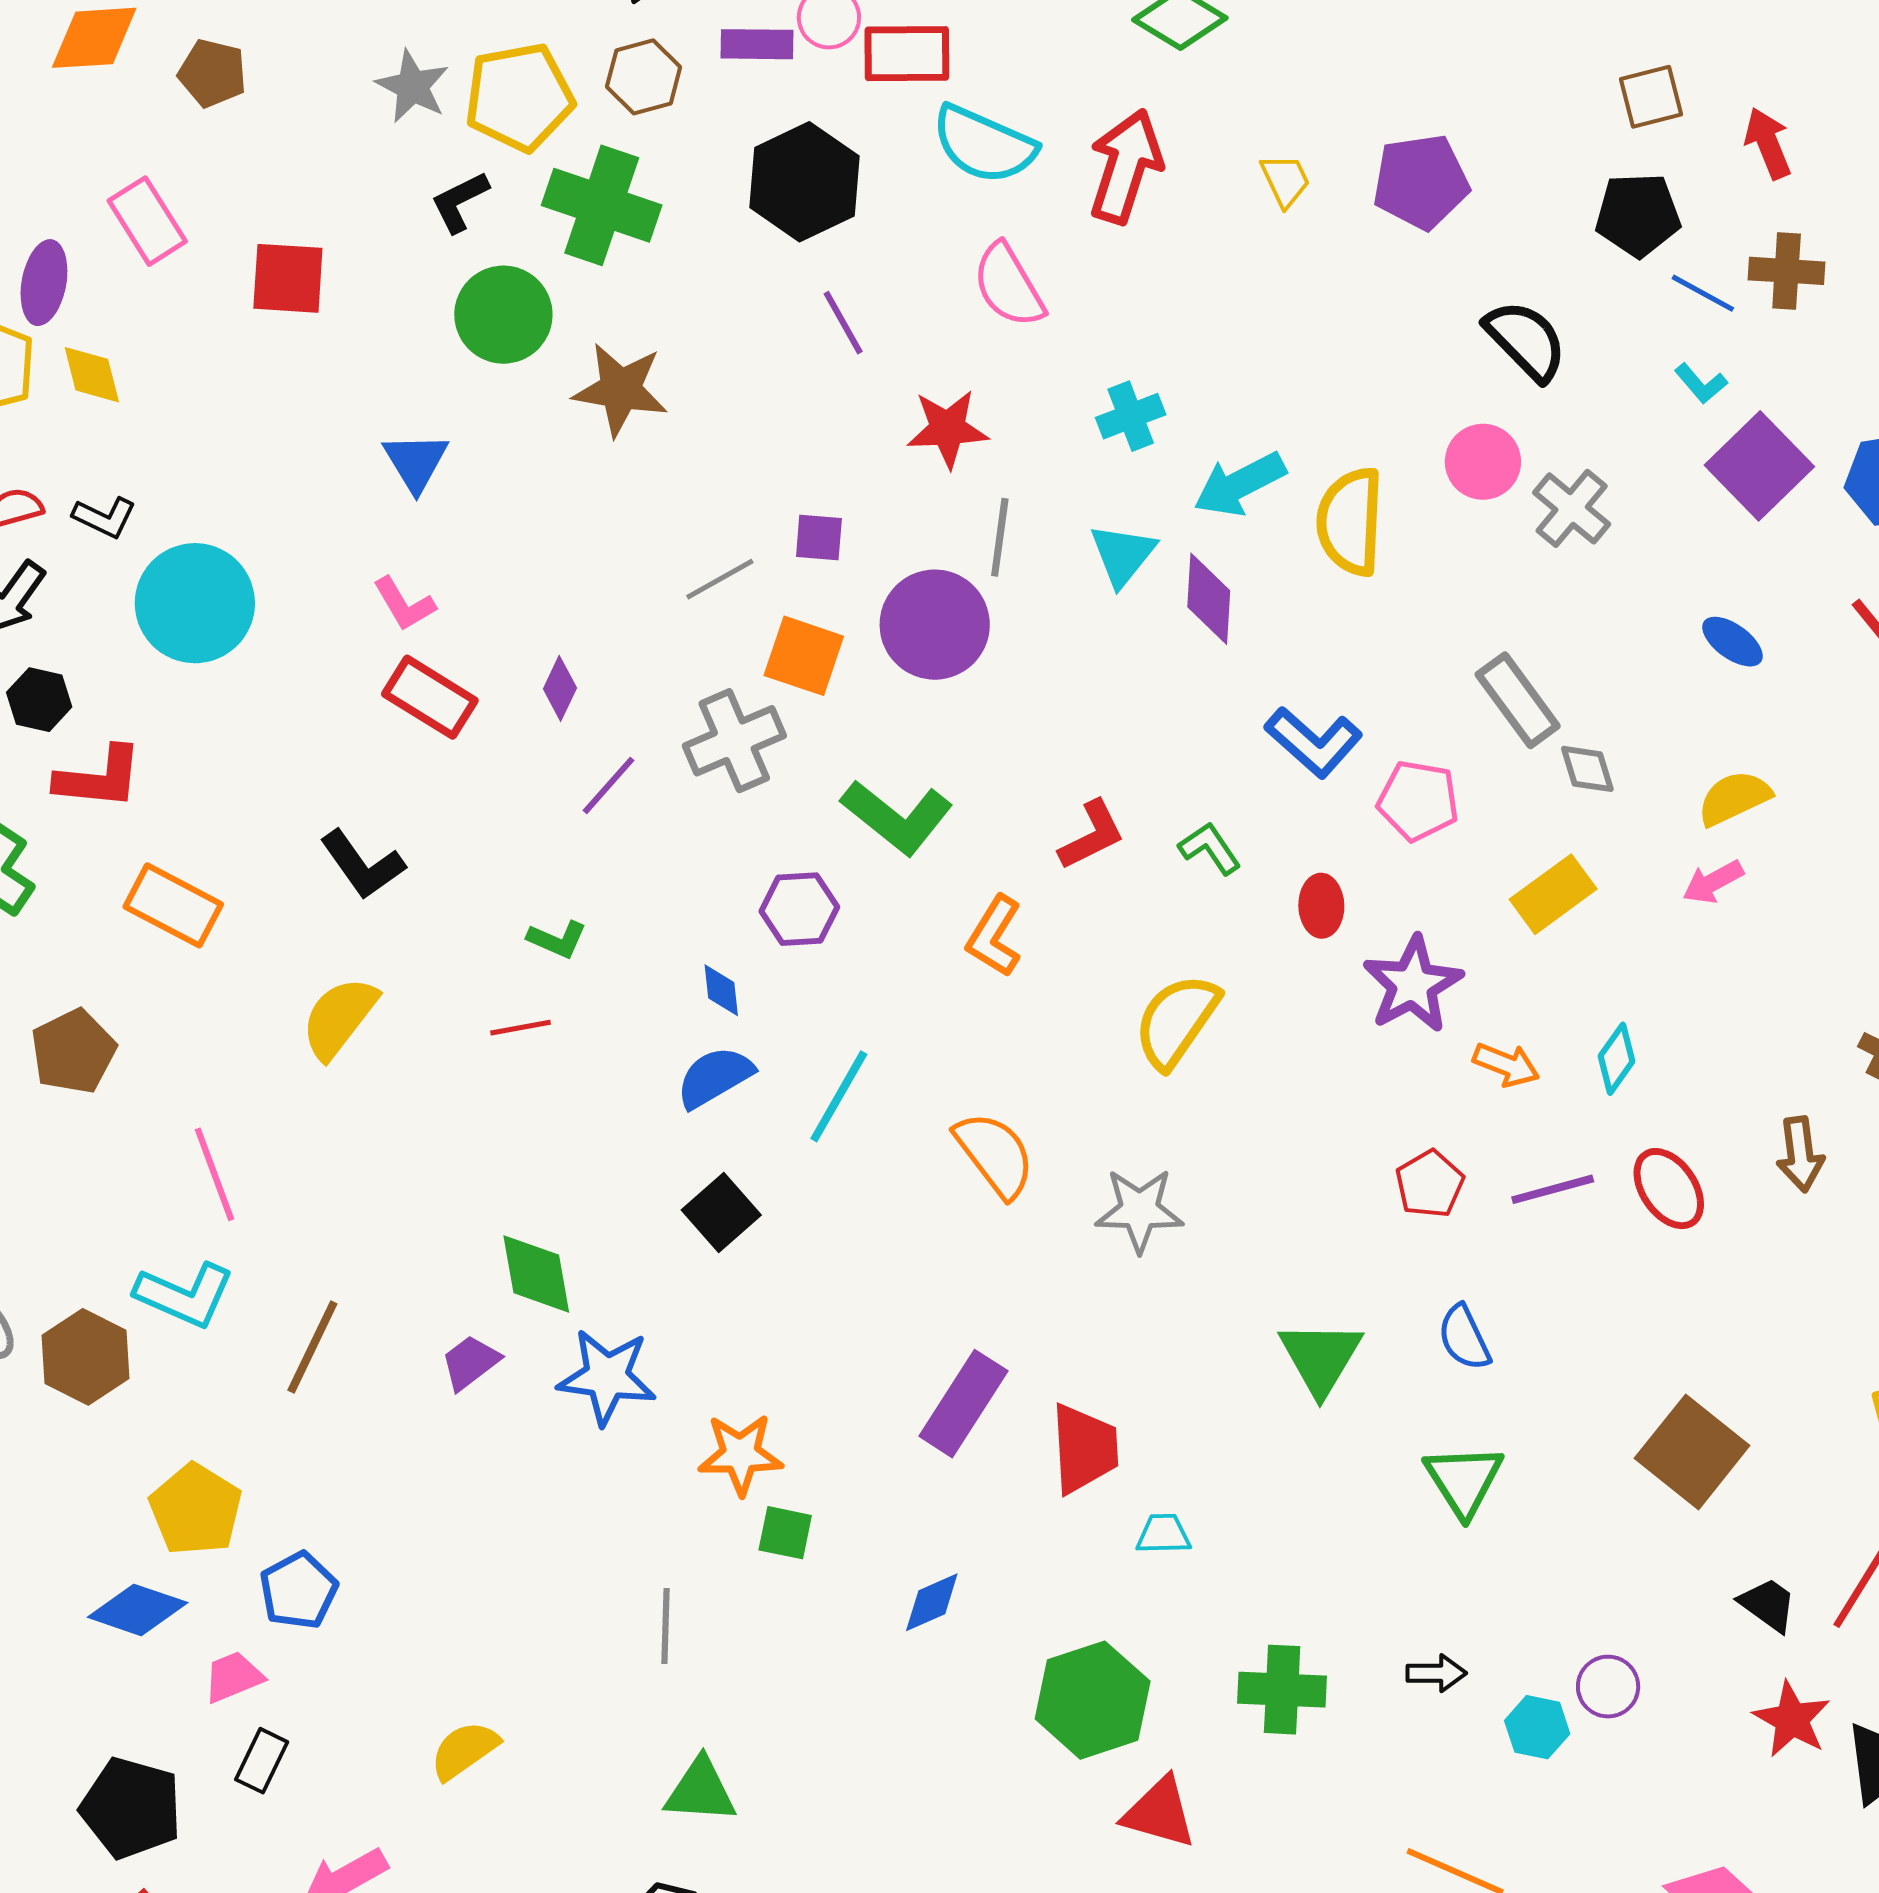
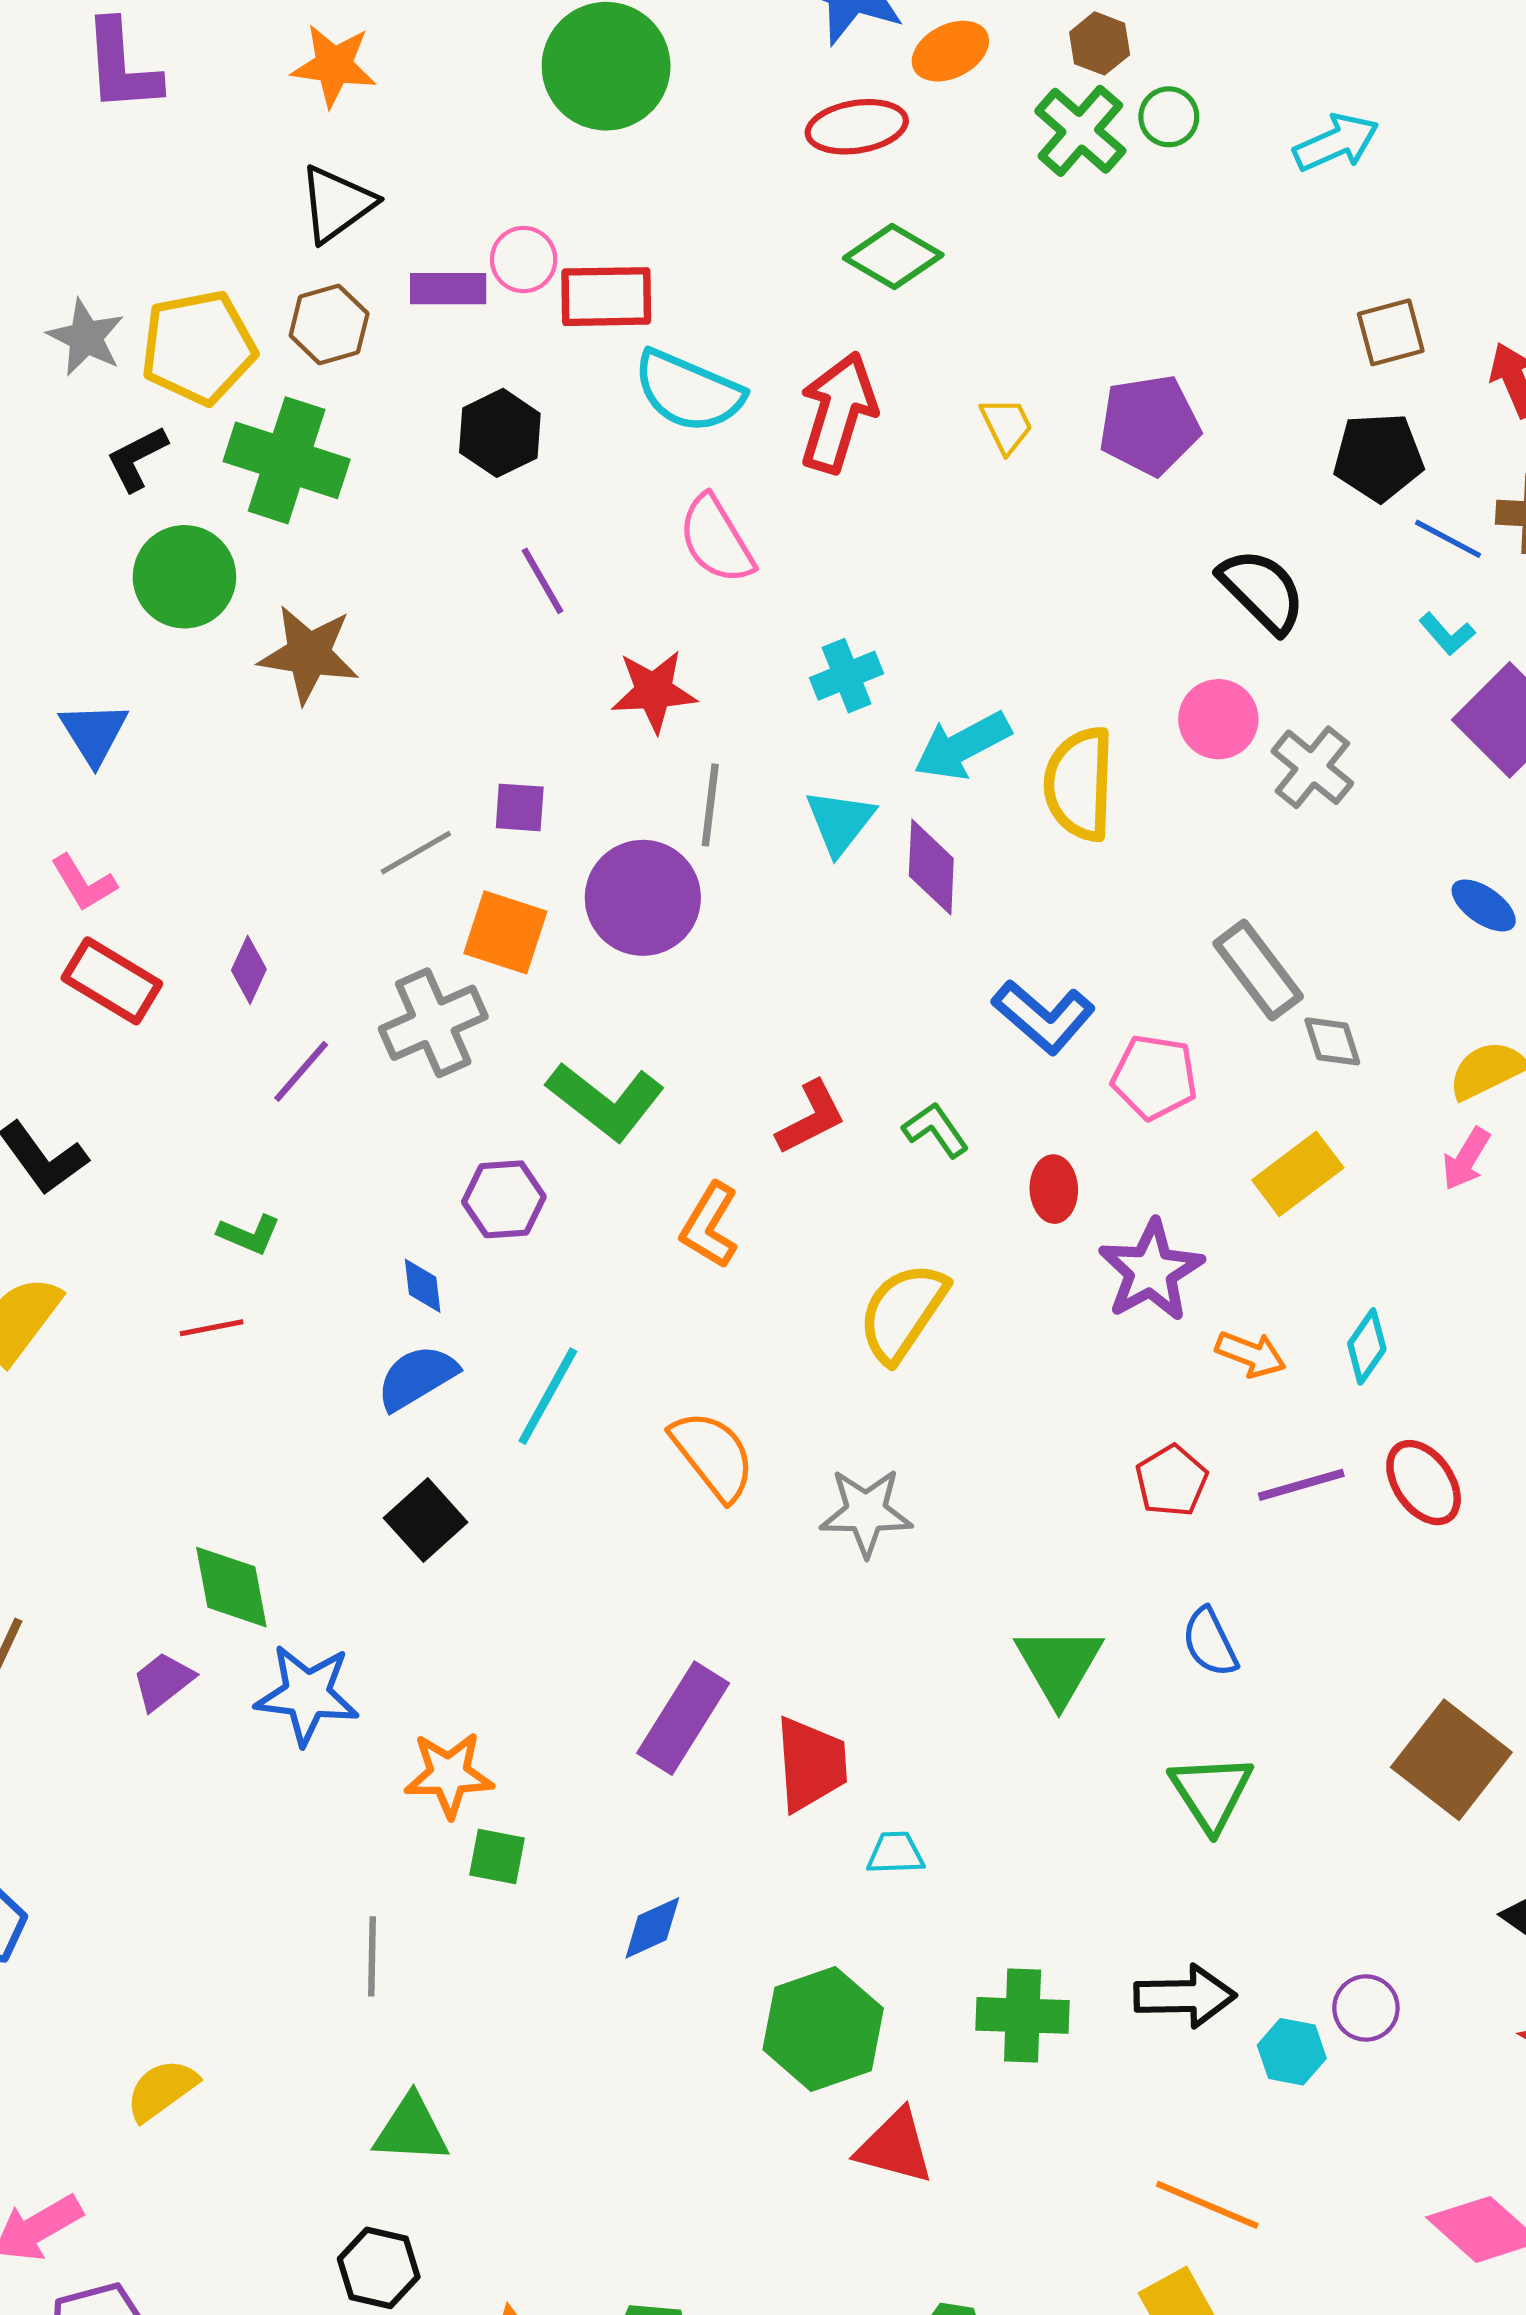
black hexagon: (804, 182) -> (500, 433), size x0.7
pink arrow: (1713, 882) -> (1466, 1159), turned -30
black arrow: (1436, 1673) -> (1185, 1996), size x1.6

